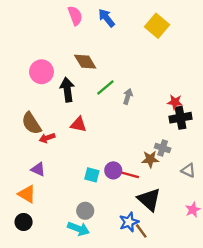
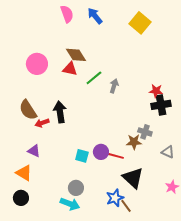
black arrow: (67, 90) -> (60, 112), moved
red triangle: (78, 124) -> (70, 69), moved

